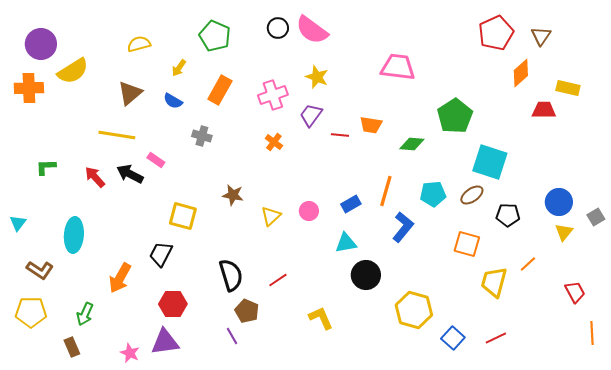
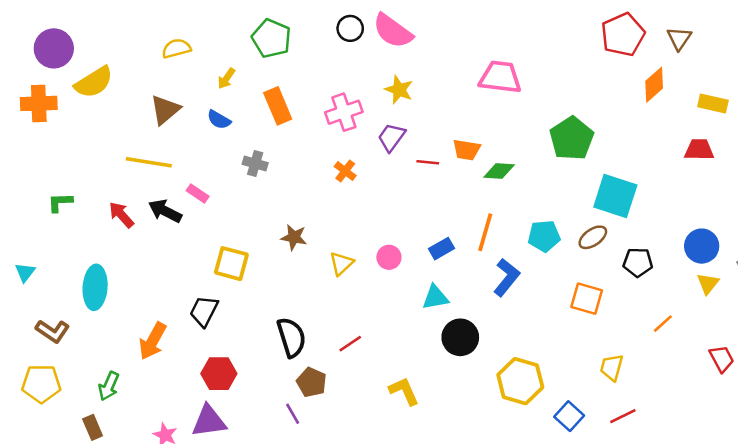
orange rectangle: (220, 90) -> (278, 106), turned -52
red trapezoid: (544, 110) -> (699, 150), moved
green diamond: (412, 144) -> (499, 171), moved
yellow trapezoid: (494, 282) -> (612, 367), moved, size x0.7

